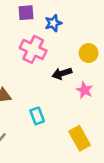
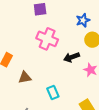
blue star: (53, 23) -> (83, 20), moved

